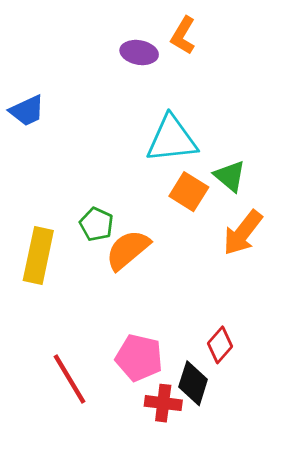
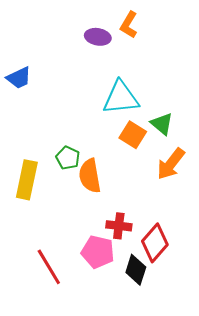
orange semicircle: (128, 250) -> (90, 176), turned -60
red diamond: (220, 345) -> (155, 243), size x1.5
red cross: (163, 403) -> (119, 226), moved

